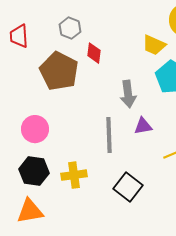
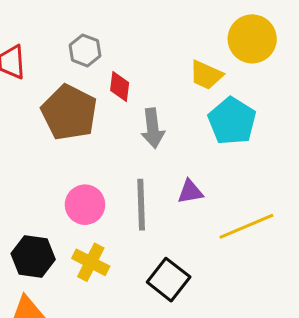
gray arrow: (128, 94) -> (153, 128), moved
pink circle: (35, 129) -> (85, 205), moved
yellow cross: (74, 175) -> (91, 262), turned 35

